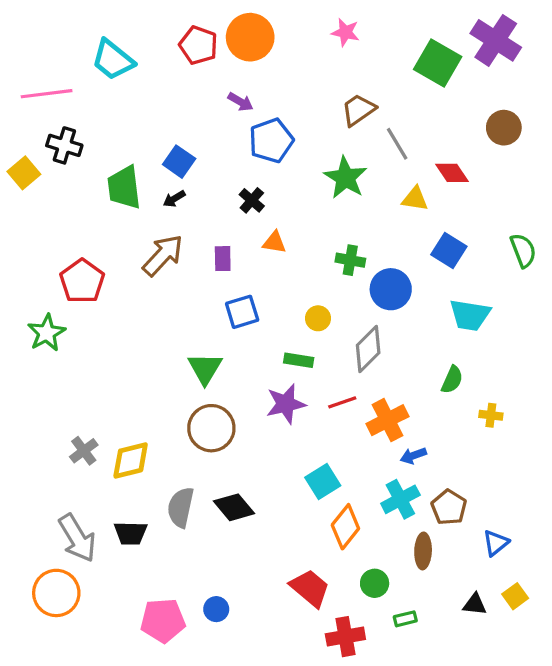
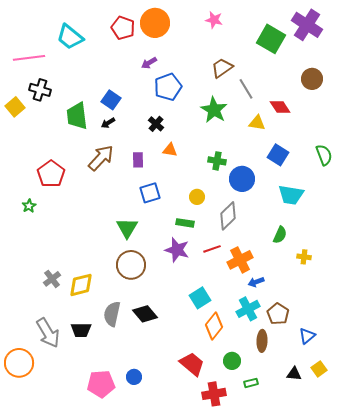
purple arrow: (240, 102) -> (149, 63), turned 119
green star: (47, 333) -> (29, 206), size x0.6
purple star: (286, 404) -> (177, 250), turned 30
orange circle: (56, 593) -> (19, 363), moved

